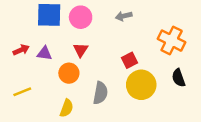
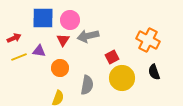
gray arrow: (124, 16) -> (88, 36), moved, size x1.5
red arrow: (21, 50) -> (14, 38), moved
red triangle: (81, 50) -> (63, 40), moved
yellow line: (22, 92) -> (19, 57), moved

